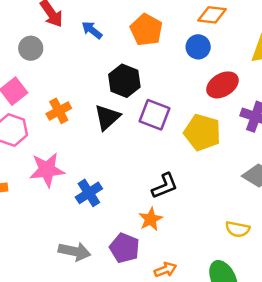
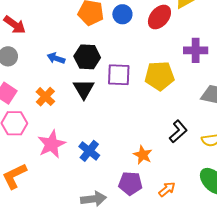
blue arrow: (92, 30) -> (56, 58), moved
blue circle: (198, 47) -> (122, 14), moved
red ellipse: (222, 85) -> (159, 17), moved
black L-shape: (165, 186) -> (178, 131), moved

